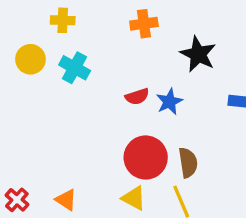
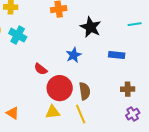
red semicircle: (137, 97) -> (41, 69), moved, turned 56
yellow triangle: (134, 198) -> (53, 112), turned -35

